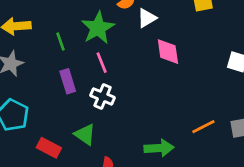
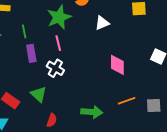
white triangle: (147, 18) -> (102, 23), moved
green line: (61, 41) -> (24, 31), moved
pink diamond: (168, 52) -> (117, 65), moved

